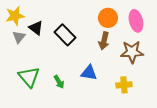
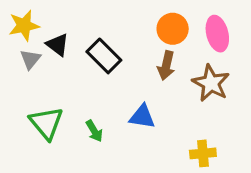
brown star: (132, 52) -> (211, 83), turned 30
yellow cross: (124, 85) -> (203, 153), moved

